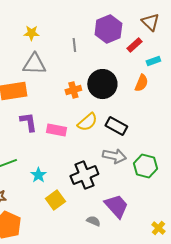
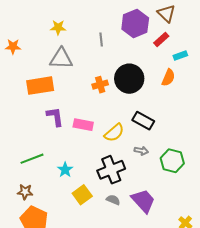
brown triangle: (150, 22) -> (166, 13), moved
yellow semicircle: (87, 122) -> (114, 133), moved
gray arrow: (114, 156) -> (141, 151), size x0.6
gray semicircle: (93, 221) -> (113, 200), moved

